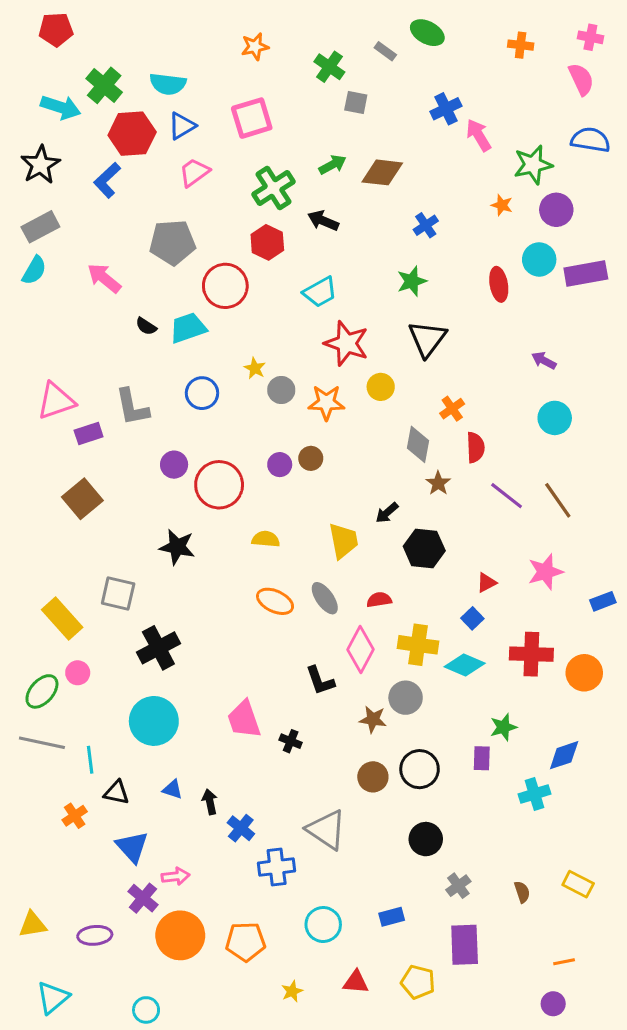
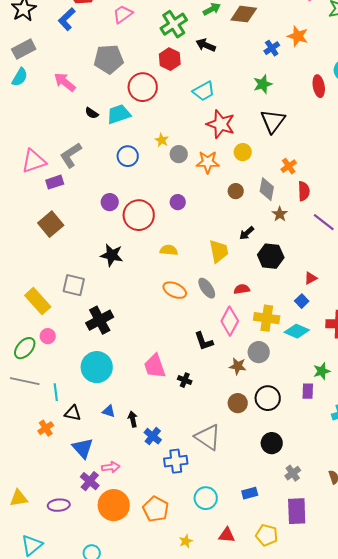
orange star: (502, 205) -> (298, 36), moved, size x1.5
gray L-shape: (132, 407) -> (71, 155), moved, turned 68
brown circle: (311, 458) -> (236, 191), moved
orange pentagon: (246, 942) -> (156, 509), turned 30

